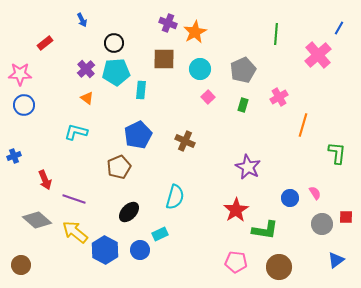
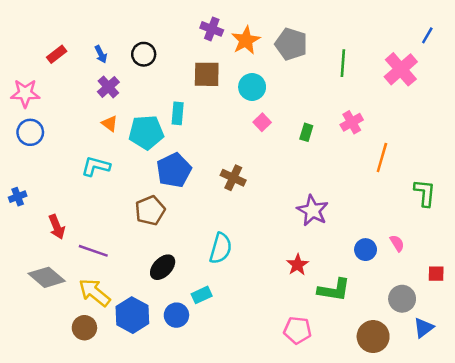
blue arrow: (82, 20) -> (101, 54), moved
green line: (276, 34) -> (343, 63), moved
gray pentagon: (243, 70) -> (291, 44), moved, turned -30
cyan pentagon: (116, 72) -> (146, 132), moved
red star: (236, 210) -> (297, 265), size x0.7
gray circle: (322, 224) -> (402, 299), moved
brown circle: (21, 265) -> (84, 328), moved
brown circle: (279, 267) -> (373, 337), moved

